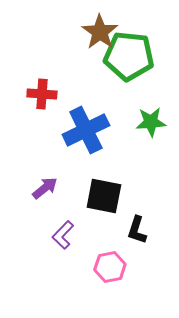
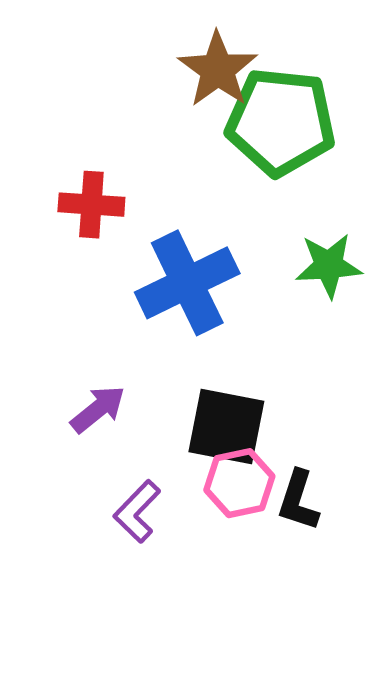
pink hexagon: (110, 267) -> (239, 483), moved

